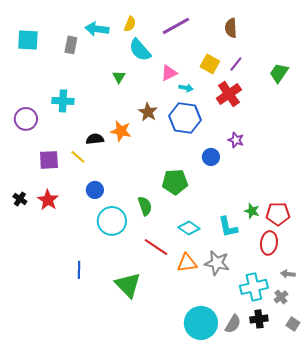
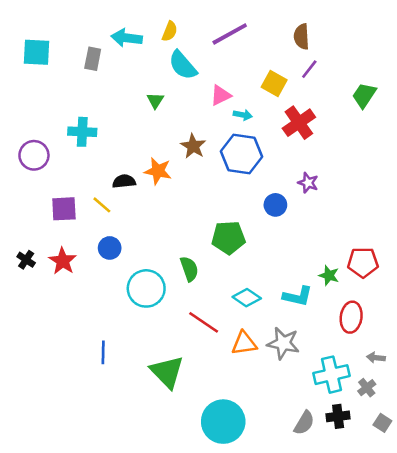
purple line: (236, 64) -> (309, 69), moved
blue circle: (95, 190) -> (110, 248), moved
red pentagon: (278, 214) -> (363, 262), moved
cyan L-shape: (228, 227) -> (298, 296), turned -65
cyan circle: (201, 323) -> (223, 422), moved

